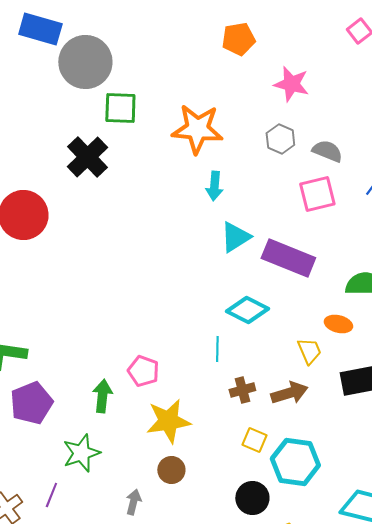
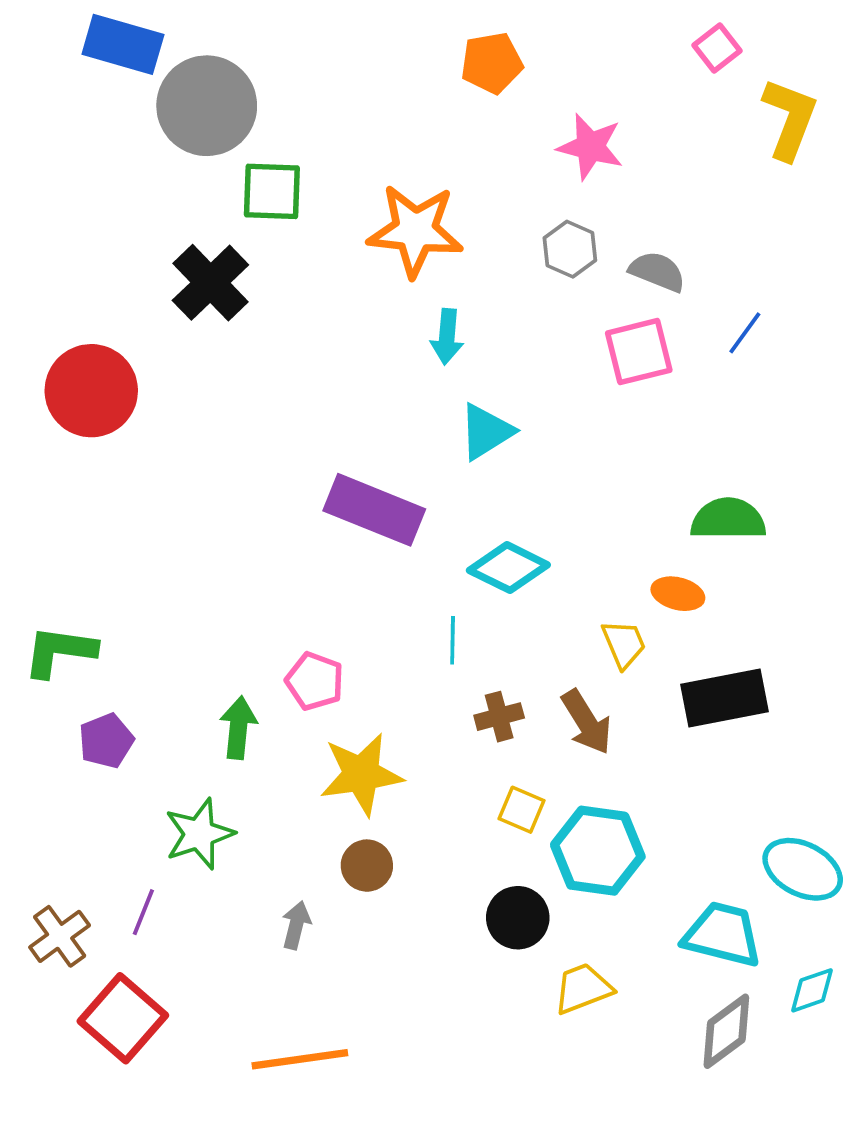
purple rectangle: (288, 258) -> (374, 510), moved
brown arrow: (289, 393) -> (587, 722), turned 75
purple pentagon: (31, 403) -> (106, 741), size x0.7

